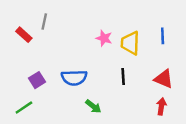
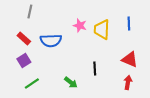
red rectangle: (24, 35) -> (24, 39), moved
black line: (123, 76) -> (95, 69), moved
blue semicircle: (74, 78) -> (51, 41), moved
green line: (24, 108) -> (32, 84), moved

